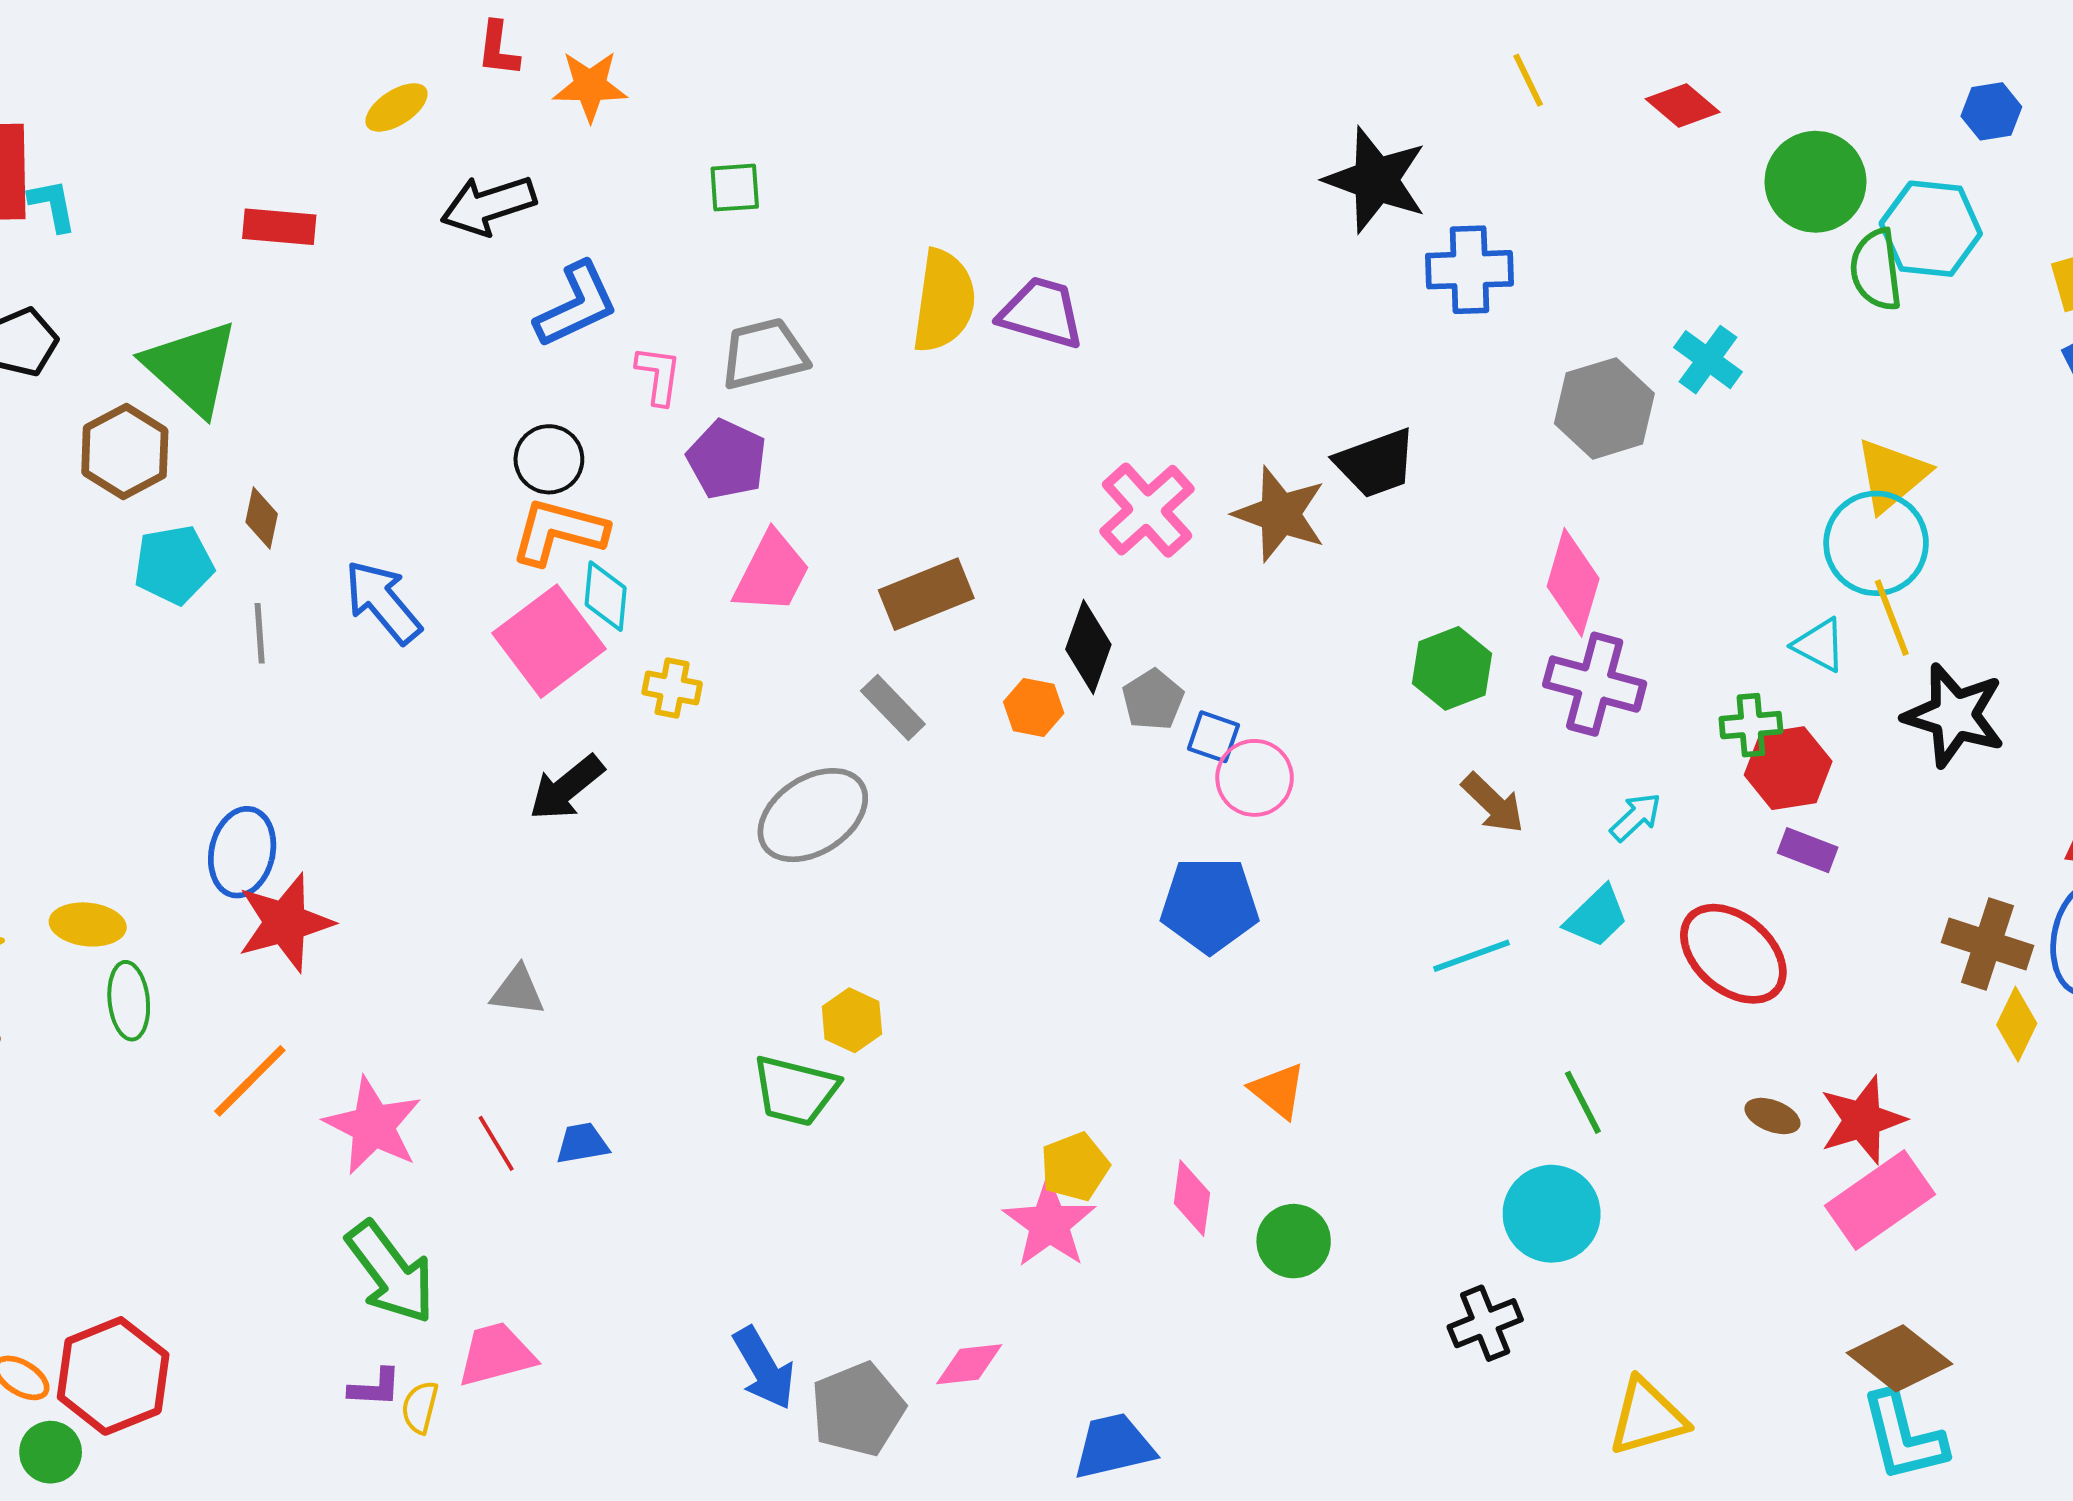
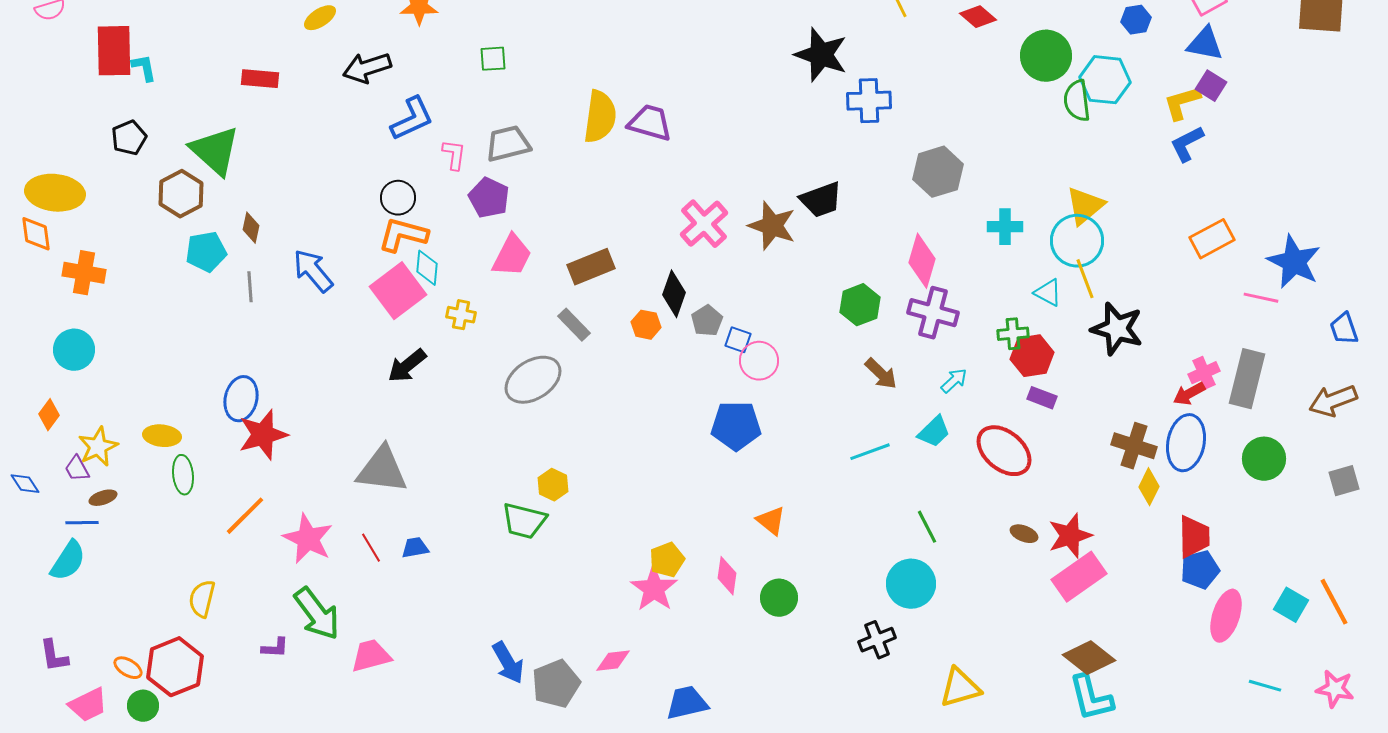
cyan cross: (1708, 360) -> (1005, 227), moved, turned -36
gray triangle: (518, 991) -> (382, 470), size x1.8
purple L-shape: (375, 1388) -> (275, 648), moved
yellow semicircle: (420, 1407) -> (202, 599), moved, size x1.4

